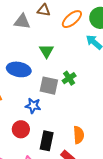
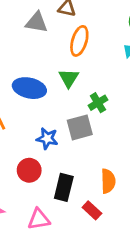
orange ellipse: (72, 19) -> (79, 41), moved, turned -35
green triangle: (46, 51) -> (69, 78), moved
gray square: (49, 86) -> (80, 127), moved, turned -30

